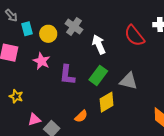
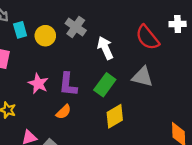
pink star: (42, 61) -> (38, 84), moved
gray triangle: (129, 81) -> (142, 77), moved
orange semicircle: (81, 116) -> (64, 112), moved

